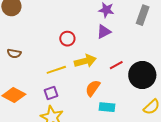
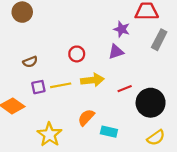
brown semicircle: (14, 53) -> (30, 62), moved, turned -40
orange semicircle: (93, 88) -> (86, 117), moved
purple square: (51, 93) -> (38, 87), moved

